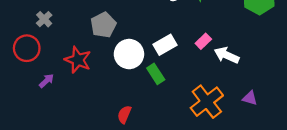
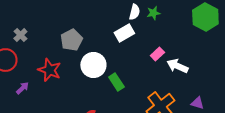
white rectangle: (165, 45) -> (124, 33), moved

